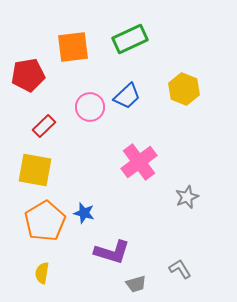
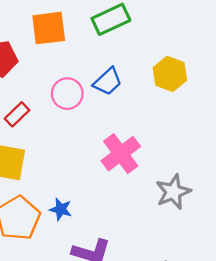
gray star: (187, 197) -> (173, 192), size x1.4

